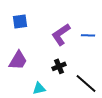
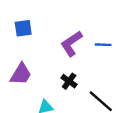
black cross: (59, 66) -> (69, 81), turned -32

